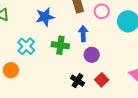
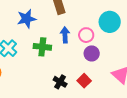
pink circle: (102, 11) -> (86, 35), moved
purple circle: (92, 55) -> (92, 53), moved

